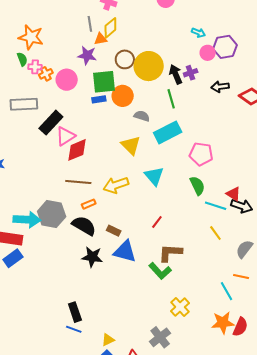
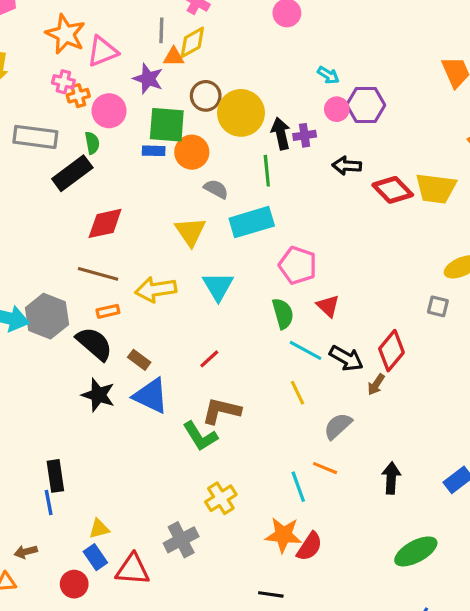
green semicircle: (22, 59) -> (92, 143), moved
pink triangle: (65, 136) -> (102, 51), moved
red triangle: (233, 194) -> (328, 306), moved
blue line: (74, 329) -> (49, 503), turned 49

